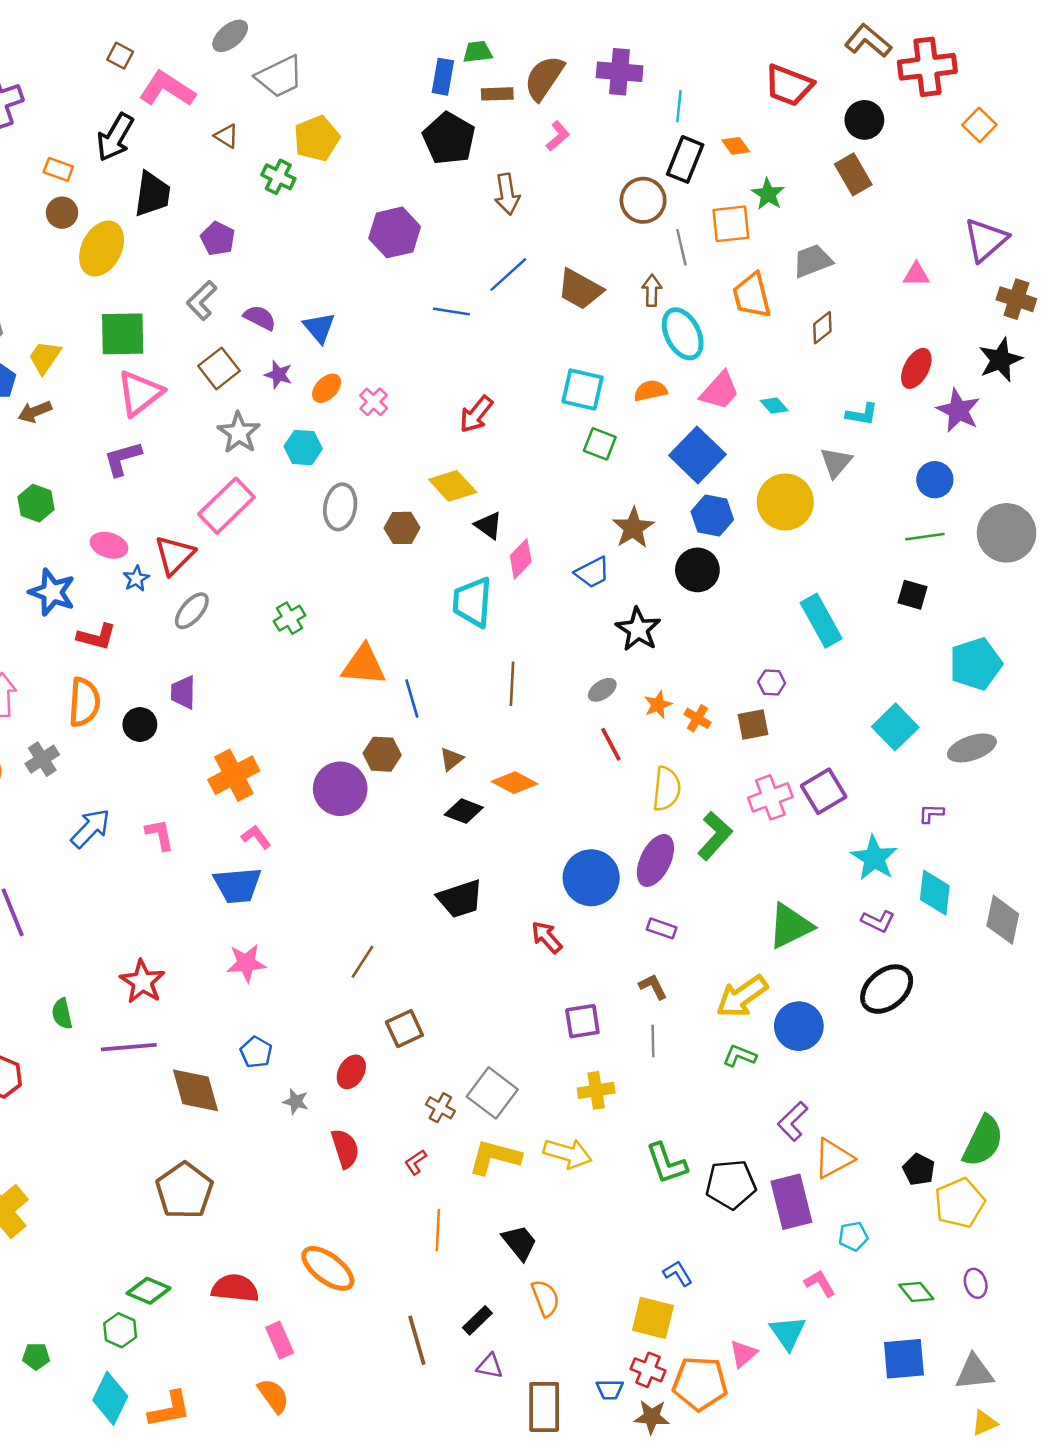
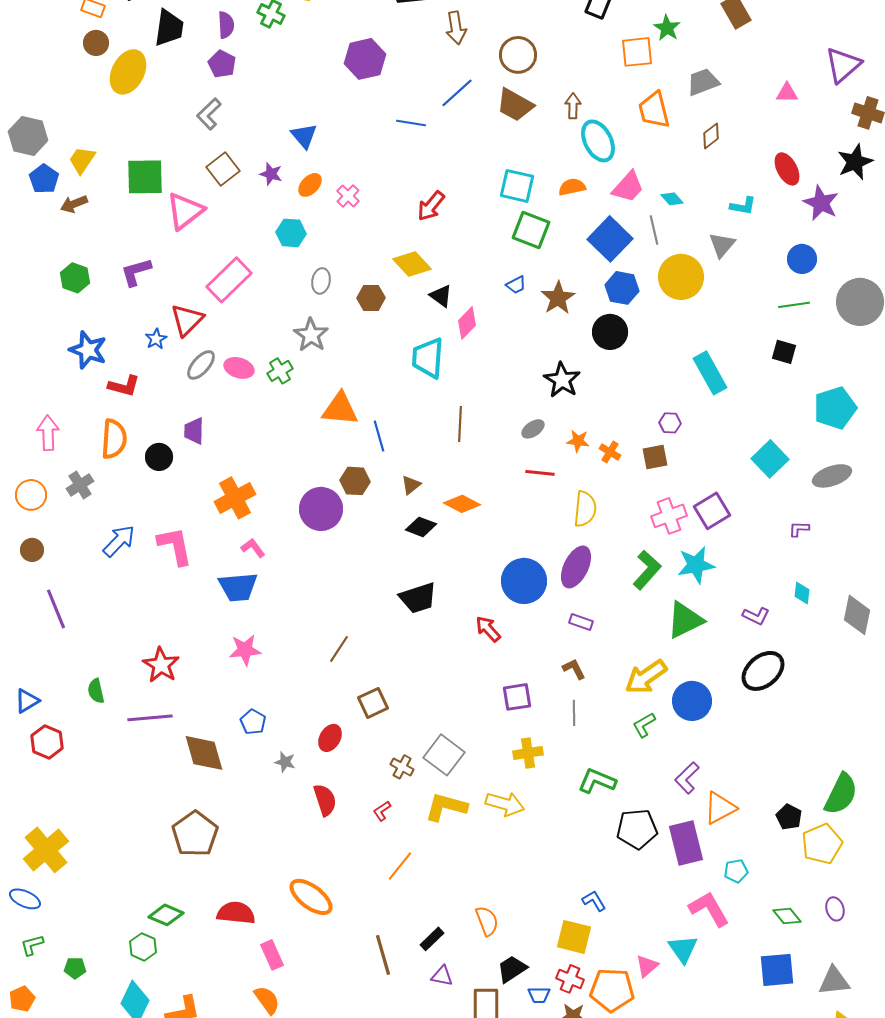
brown circle: (643, 200) -> (518, 55), moved
gray line: (681, 247) -> (654, 230), moved
purple semicircle: (260, 318) -> (226, 25), moved, turned 60
green square: (123, 334) -> (145, 177), moved
red ellipse: (916, 368) -> (787, 169), turned -56
pink triangle: (140, 393) -> (185, 211), moved
gray star: (239, 433) -> (311, 335), moved
green square: (600, 444) -> (531, 230), size x1.4
purple L-shape: (123, 459) -> (136, 272), moved
gray ellipse: (340, 507) -> (321, 281), size x0.7
pink ellipse: (109, 545) -> (239, 368), moved
blue trapezoid: (592, 572) -> (516, 285), moved, size x0.7
orange star: (658, 705) -> (578, 441), turned 30
red line: (611, 744) -> (540, 473), turned -56
pink L-shape: (160, 835) -> (175, 546), size x1.5
green L-shape: (715, 836) -> (647, 570), moved
cyan star: (874, 858) -> (696, 565), moved, turned 30
cyan diamond: (935, 893) -> (802, 593), size x0.6
green L-shape: (740, 1056) -> (644, 725), turned -52
green L-shape: (667, 1163) -> (597, 781), moved, turned 132
orange line: (438, 1230) -> (400, 866), turned 36
black trapezoid: (519, 1242) -> (512, 969), moved, turned -84
pink L-shape: (820, 1283) -> (709, 909), size x1.6

